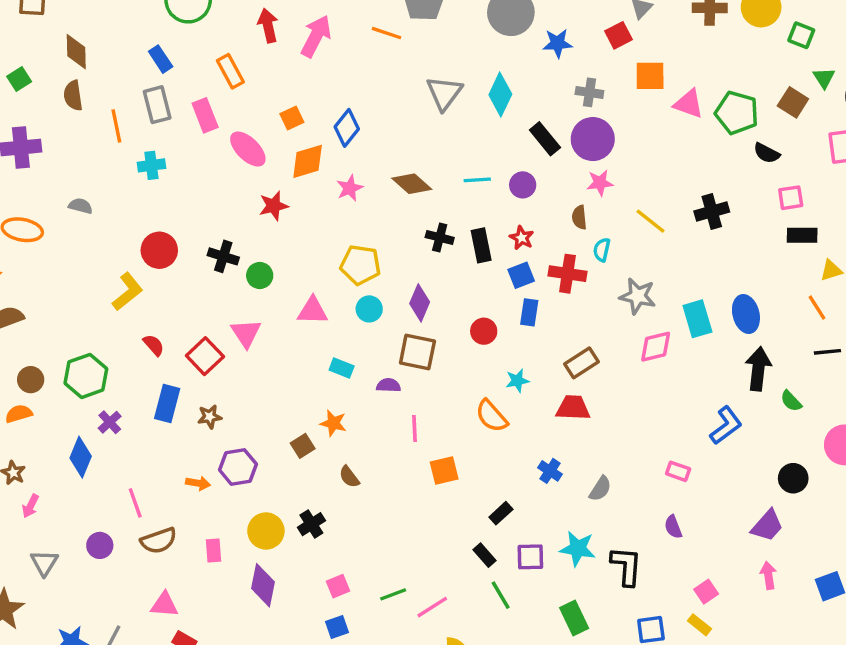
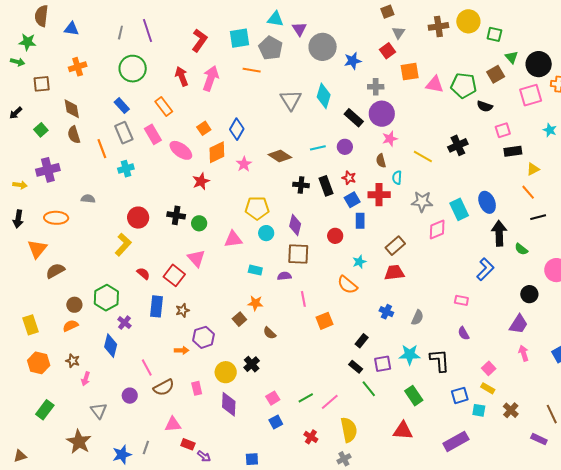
brown square: (793, 102) -> (496, 74), turned 36

